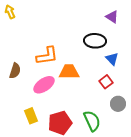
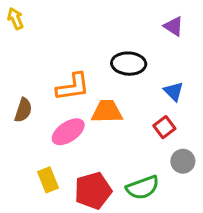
black ellipse: (95, 41) -> (129, 64), moved
green semicircle: (92, 121) -> (143, 188), turned 95

